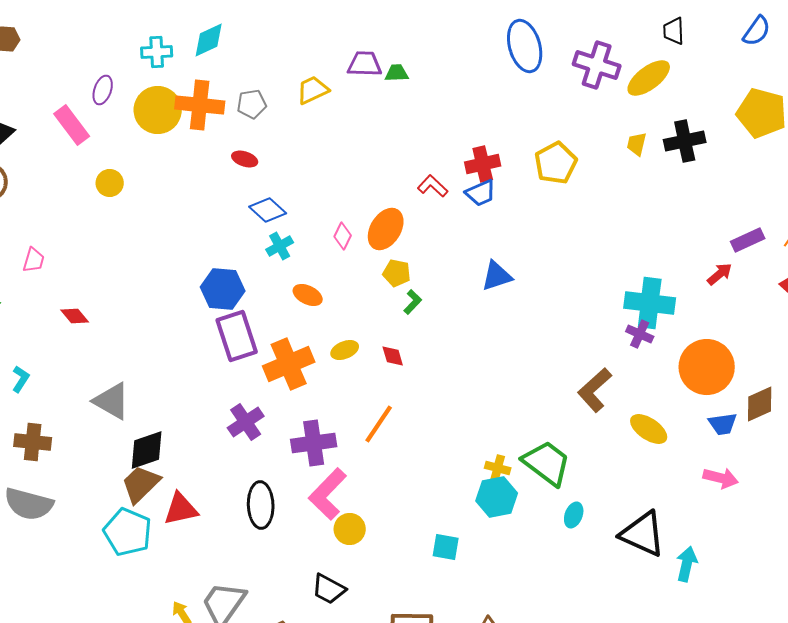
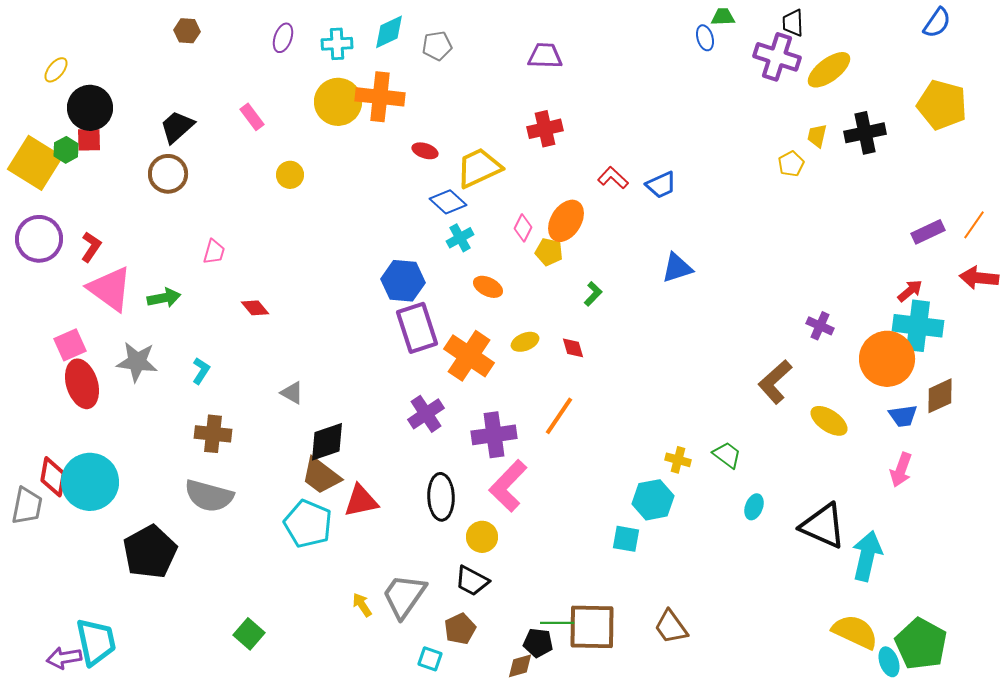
black trapezoid: (674, 31) -> (793, 23), moved
blue ellipse: (525, 46) -> (705, 38), size x0.5
green trapezoid: (397, 73) -> (723, 17), moved
purple ellipse: (103, 90) -> (283, 38), moved
yellow trapezoid: (313, 90) -> (479, 168), moved, size x1.4
gray pentagon: (252, 104) -> (437, 46), moved
pink rectangle: (72, 125) -> (252, 117), size x0.7
yellow pentagon: (556, 163) -> (791, 164), moved, size x0.6
red cross: (483, 164) -> (545, 129), moved
yellow pentagon: (397, 273) -> (549, 252), moved
red arrow: (720, 274) -> (910, 291), moved
cyan cross: (650, 303) -> (918, 326), moved
orange cross: (289, 364) -> (469, 356), turned -33
gray triangle: (112, 401) -> (292, 393), size x0.6
green trapezoid: (547, 463) -> (727, 455), size x0.6
pink arrow: (721, 478) -> (901, 470), turned 96
brown trapezoid: (141, 484) -> (321, 476), turned -99
cyan hexagon: (497, 497) -> (653, 500), moved
yellow circle: (350, 529) -> (482, 537), moved
cyan arrow: (687, 564) -> (867, 556), size x1.4
black trapezoid: (329, 589) -> (472, 581), moved

